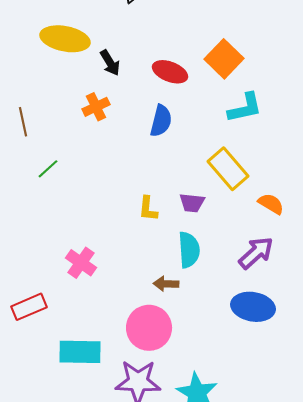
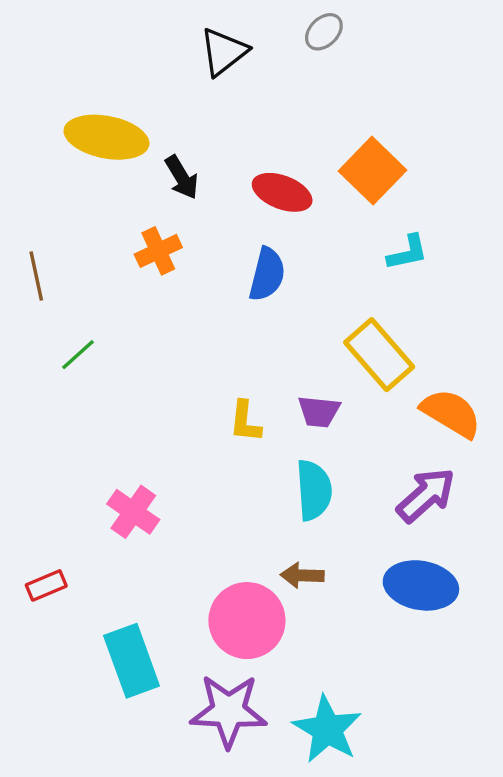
cyan L-shape: (245, 108) -> (408, 253), size x0.7
orange semicircle: (271, 204) -> (451, 413), size x1.4
brown arrow: (166, 284) -> (302, 575), moved
red rectangle: (29, 307) -> (46, 585), size x0.7
cyan rectangle: (80, 352) -> (132, 661), turned 69

